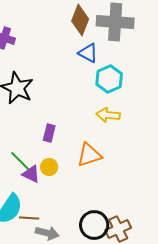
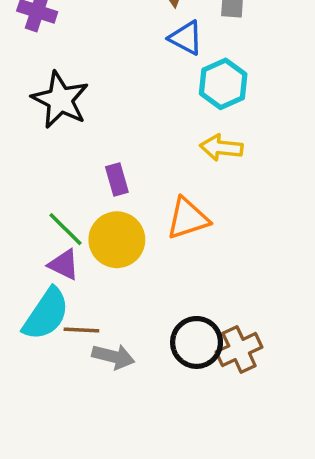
purple rectangle: (49, 133) -> (117, 180), turned -30
yellow circle: (49, 167) -> (117, 240), size x1.8
purple triangle: (31, 174) -> (64, 265), moved

